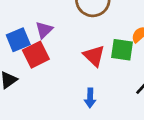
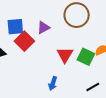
purple triangle: (44, 30) -> (43, 28), moved
red square: (36, 55) -> (24, 41), turned -36

